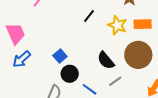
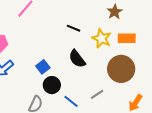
black line: (89, 16) -> (74, 28), turned 72
black semicircle: (106, 60) -> (77, 59), moved

